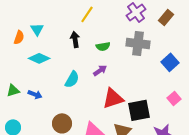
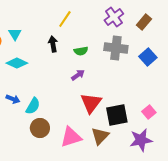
blue square: (170, 62) -> (148, 57), moved
cyan semicircle: (72, 79) -> (33, 106), moved
red triangle: (113, 98) -> (91, 103), turned -35
pink square: (174, 98) -> (149, 112), moved

